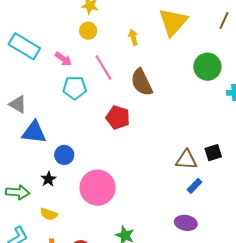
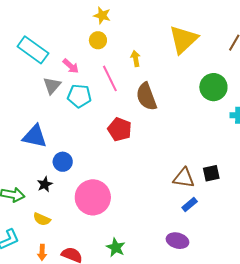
yellow arrow: (133, 37) -> (136, 58), moved
gray triangle: (18, 104) -> (52, 86), moved, turned 36

